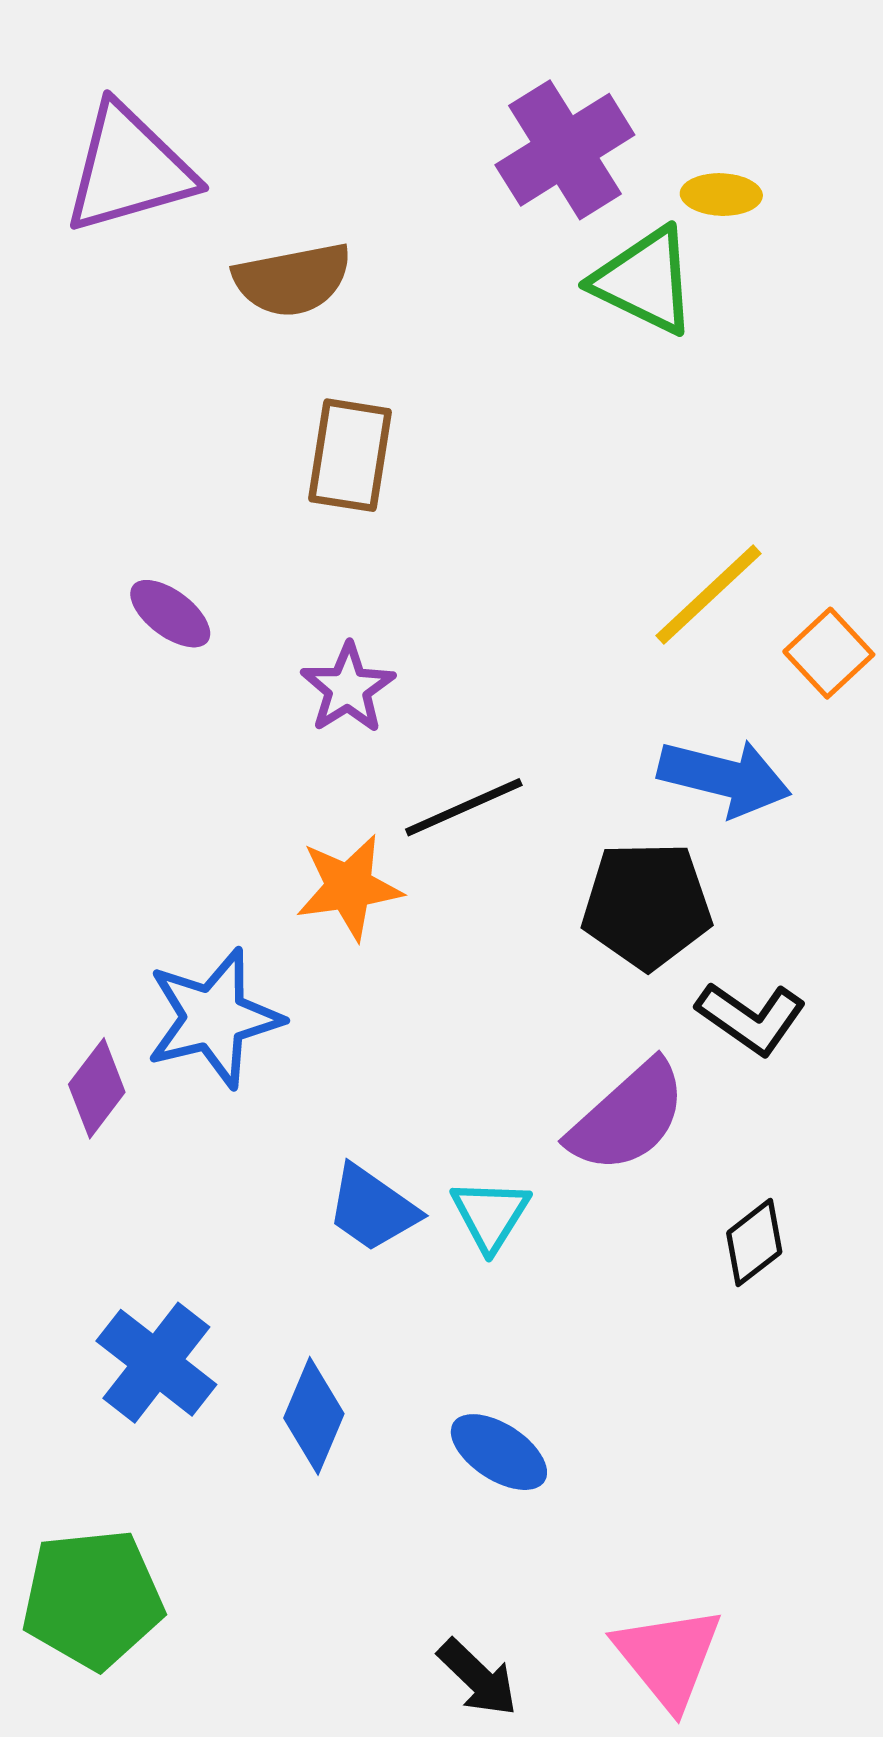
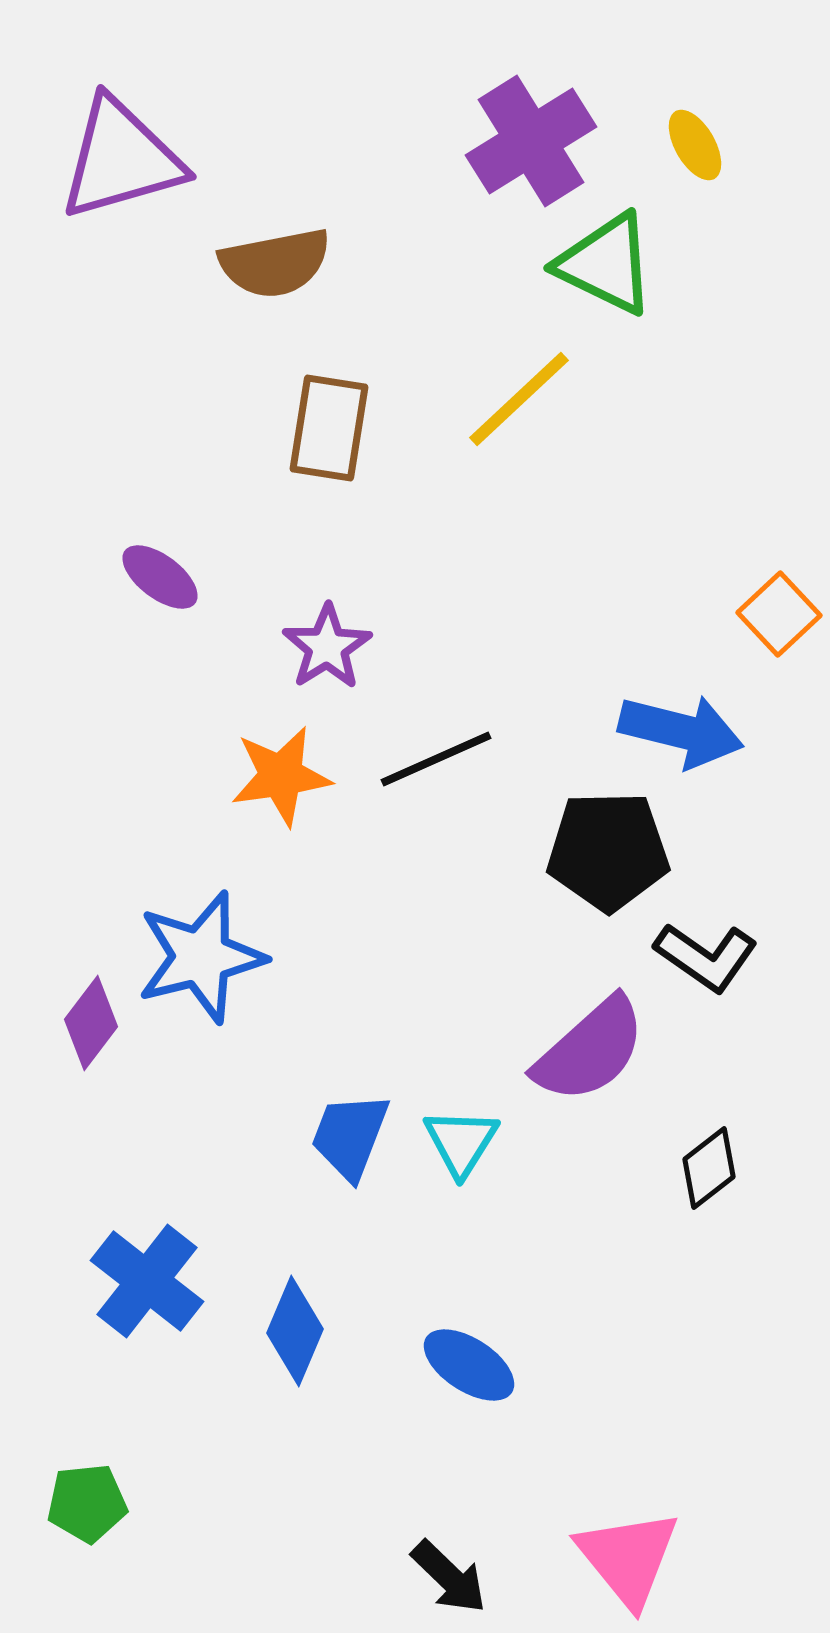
yellow ellipse: (721, 195) -> (695, 145), moved, turned 58
yellow line: (709, 595) -> (519, 399), moved
orange star: (349, 887) -> (281, 776), moved
blue trapezoid: (372, 1208) -> (350, 1136), turned 76
green pentagon: (93, 1599) -> (87, 1503), size x0.6

